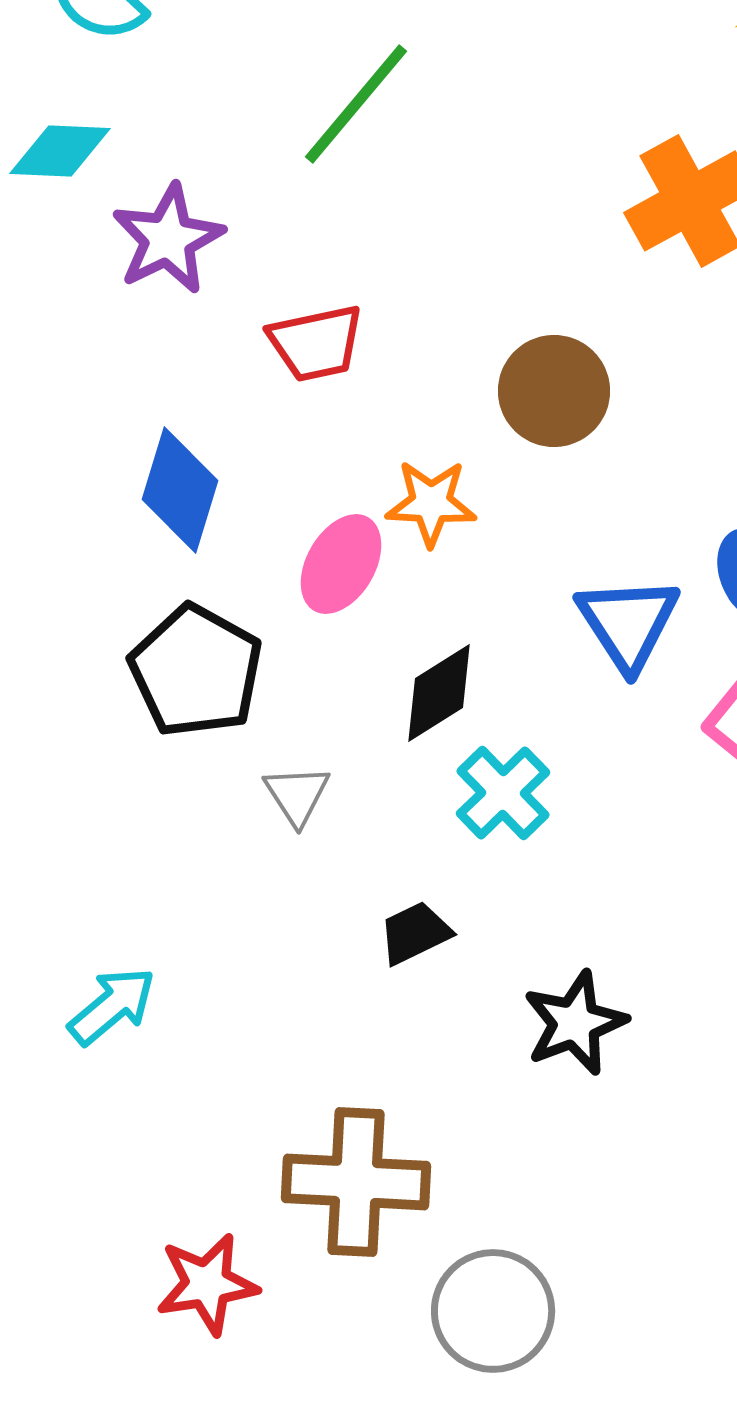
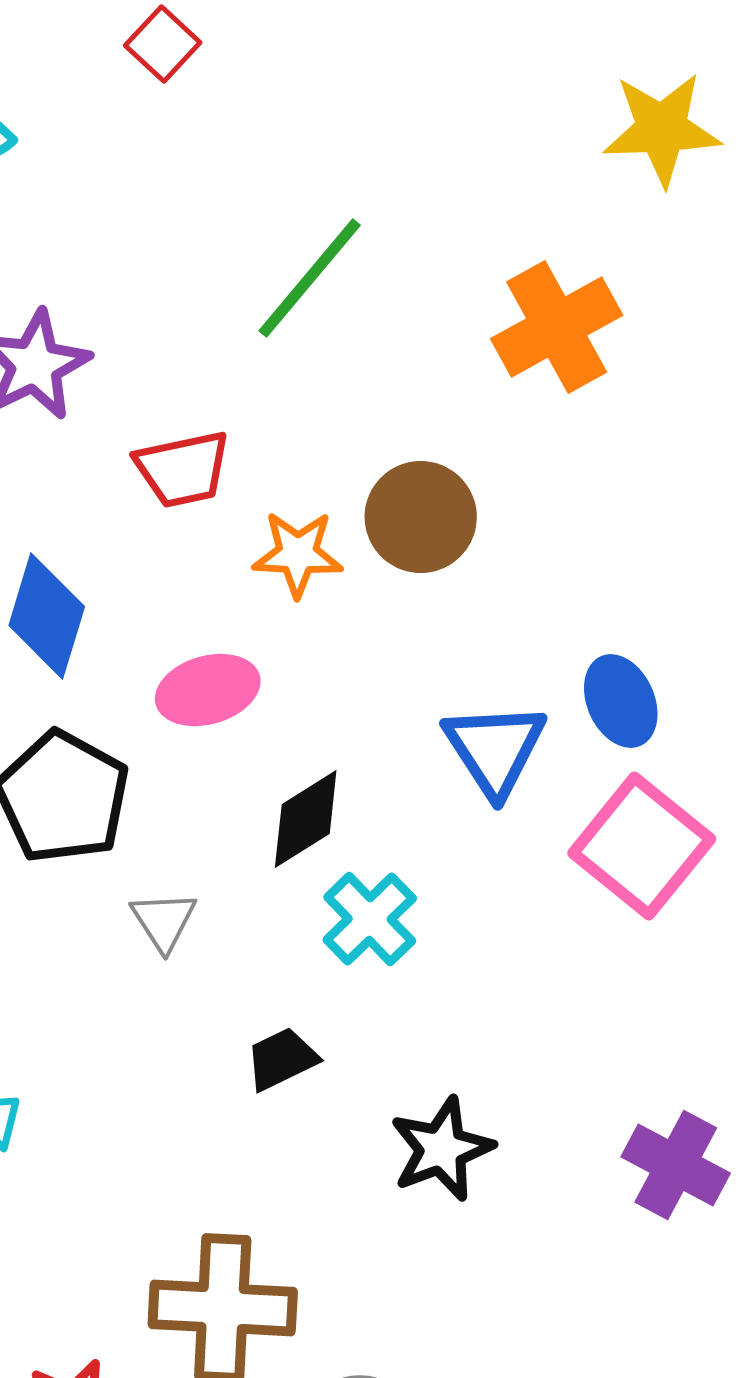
green line: (356, 104) -> (310, 278), moved
orange star: (431, 503) -> (298, 554), moved
pink ellipse: (341, 564) -> (208, 690), turned 44

